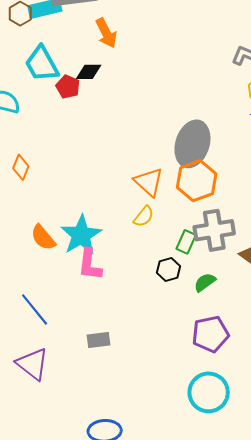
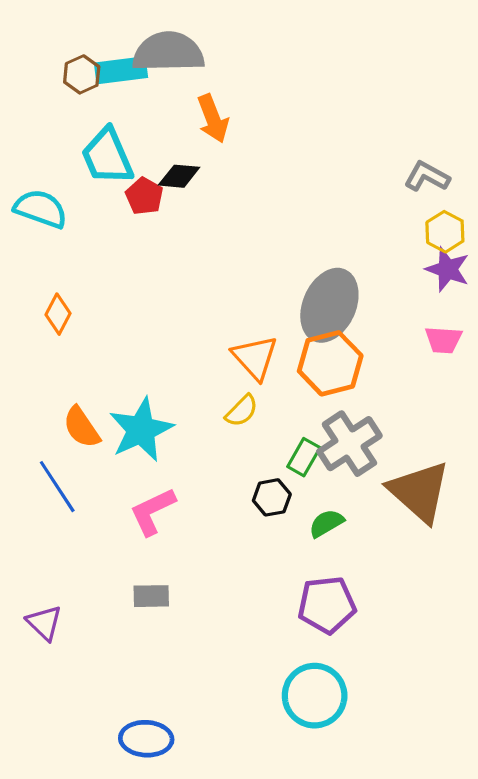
gray cross: (214, 230) -> (349, 444), turned -30
pink L-shape: (90, 264) -> (152, 511), moved, turned 52
blue line: (35, 310) -> (57, 487), moved
purple triangle: (32, 364) -> (44, 623), size x0.7

